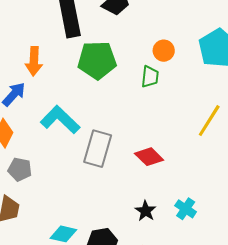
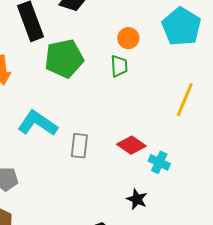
gray rectangle: (98, 149) -> (79, 146), size x0.7
cyan cross: (186, 209) -> (159, 162), moved

